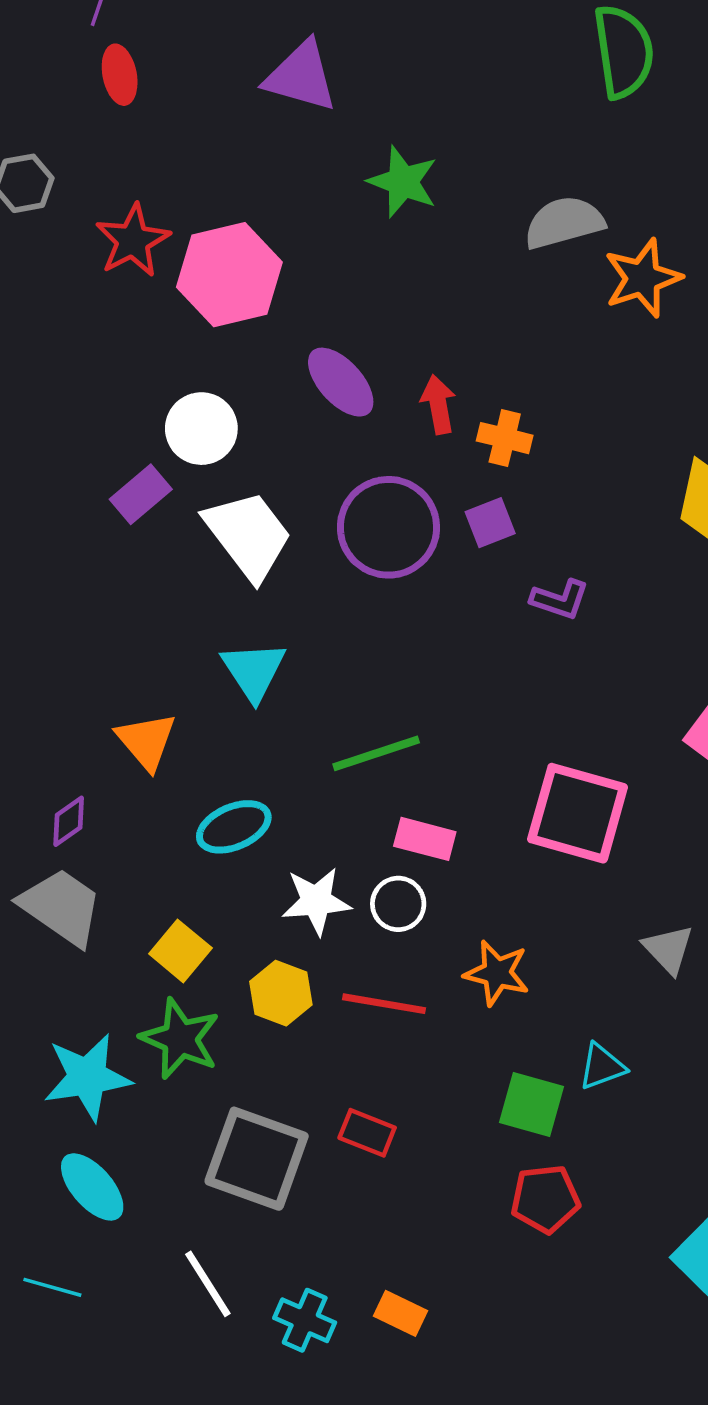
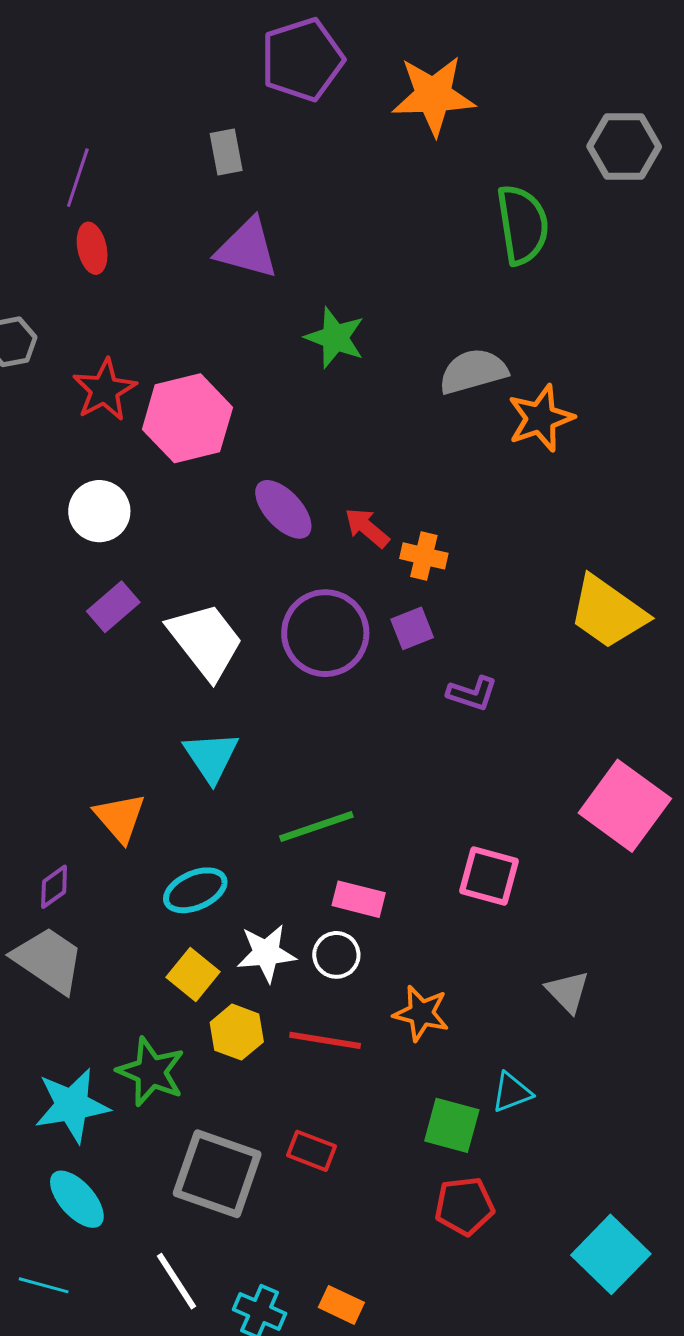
red arrow: (438, 404) -> (367, 528), turned -39
white circle: (201, 429) -> (99, 511), moved
pink square: (578, 813) -> (489, 876), size x0.7
yellow square: (180, 951) -> (193, 974), moved

